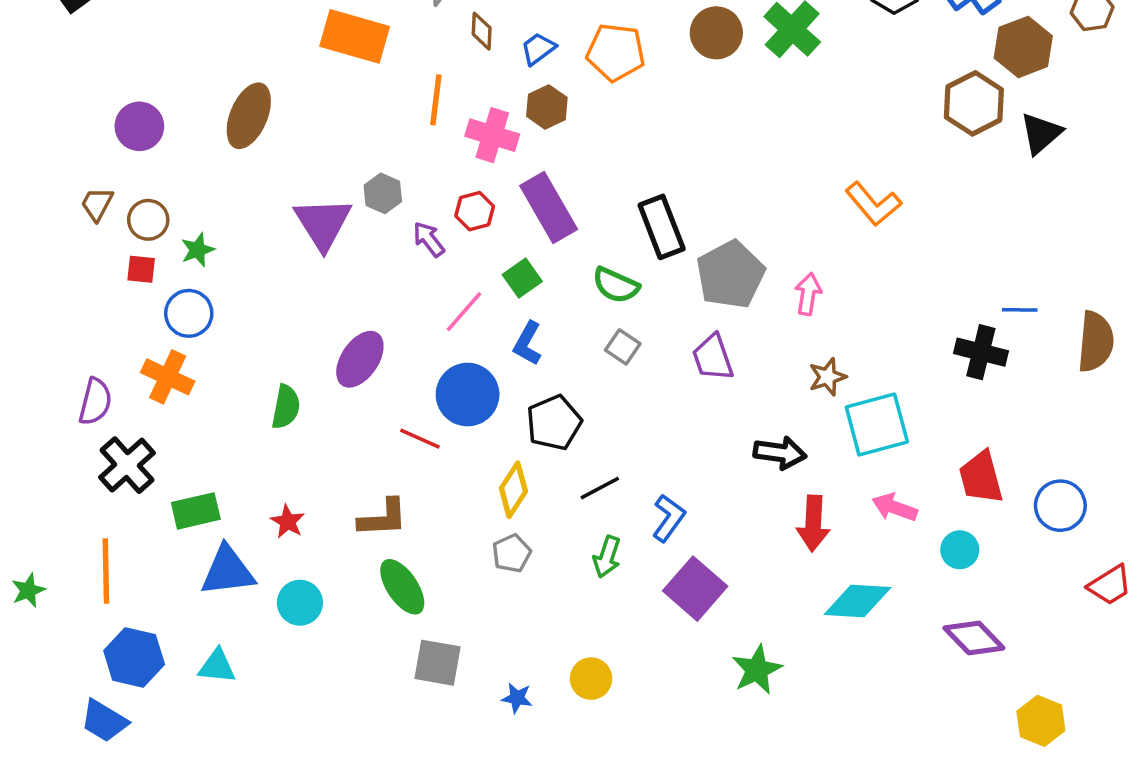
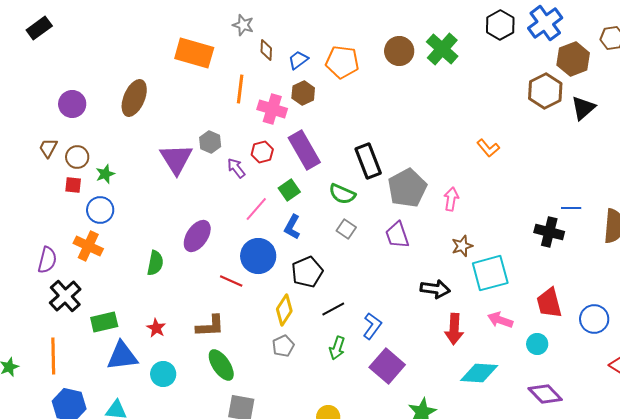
orange L-shape: (873, 204) -> (488, 148), size x0.7

